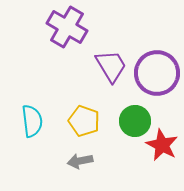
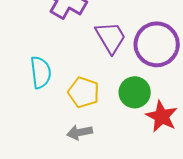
cyan semicircle: (32, 121) -> (41, 72), moved

